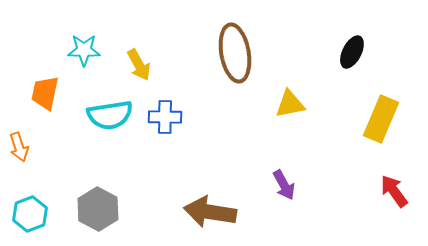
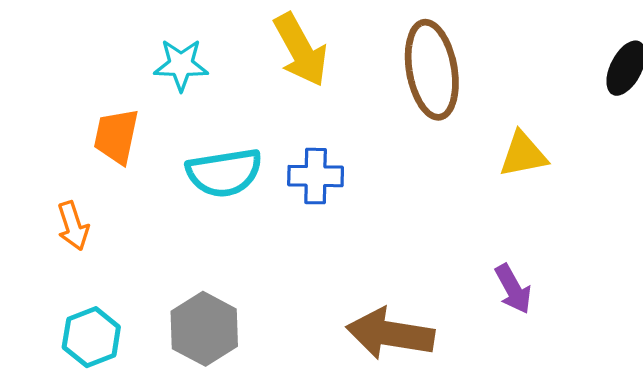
yellow arrow: (139, 65) -> (301, 50), moved, size x1.4

